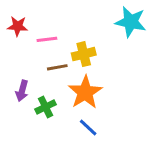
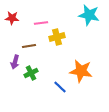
pink line: (47, 39) -> (41, 23), moved
brown line: (57, 67) -> (29, 46), moved
orange star: (85, 92) -> (81, 71), moved, turned -30

